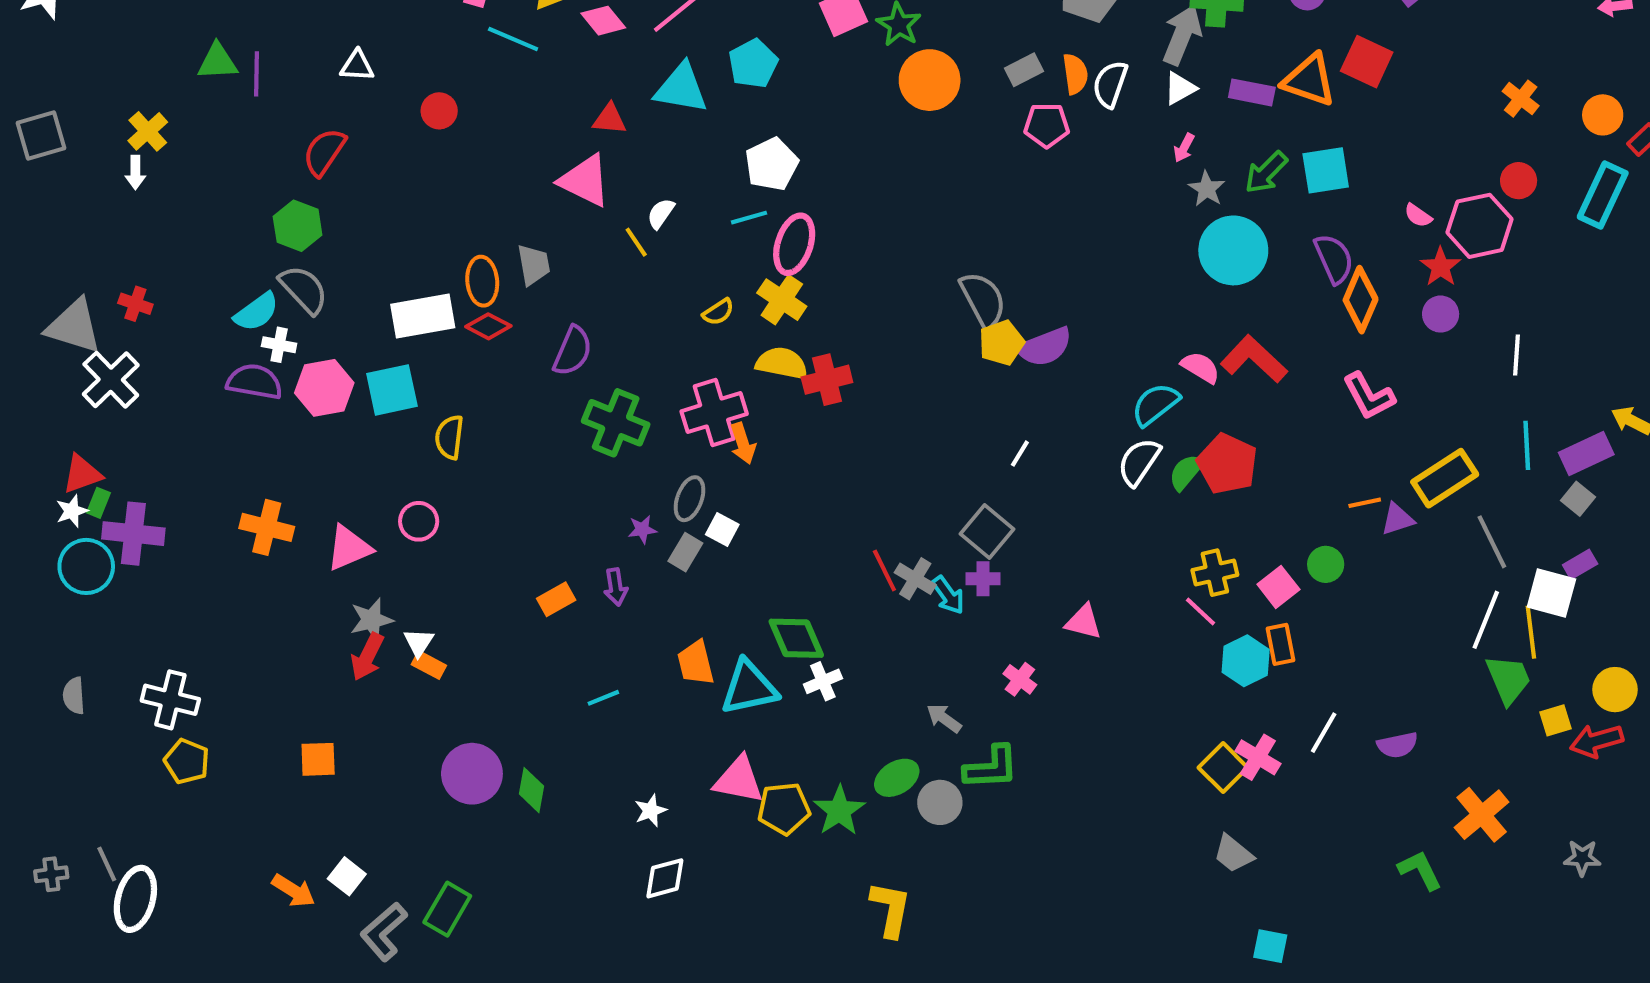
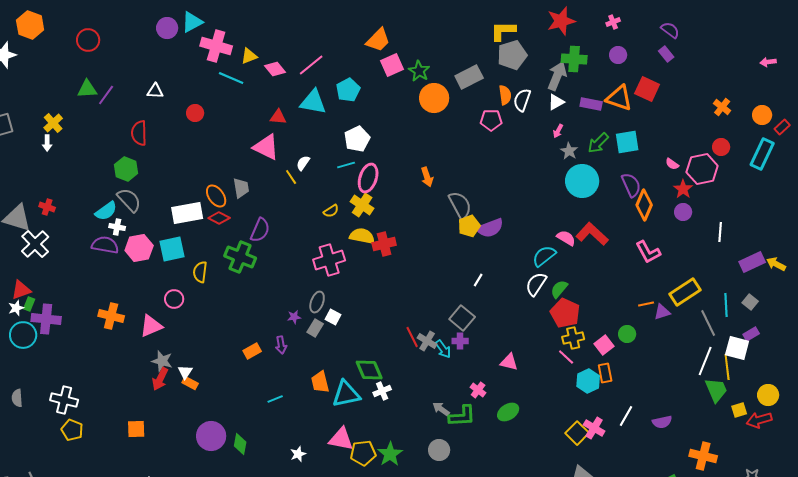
gray rectangle: (1024, 70) -> (469, 77), moved, size x1.5
purple line: (257, 74) -> (106, 95), turned 35
red semicircle: (324, 152) -> (139, 133), turned -35
orange ellipse: (482, 281) -> (216, 196), turned -30
green cross: (616, 423) -> (240, 257), moved
orange arrow: (743, 443) -> (427, 177), moved
cyan line: (1527, 445) -> (726, 305), moved
purple rectangle: (1586, 454) -> (752, 262), moved
red pentagon: (1227, 464) -> (565, 313), moved
pink circle: (419, 521) -> (174, 299), moved
gray star: (371, 620) -> (162, 361), turned 30
green L-shape: (991, 768) -> (462, 416), moved
green ellipse: (897, 778) -> (508, 412), moved
orange cross: (1482, 815) -> (703, 456), turned -36

